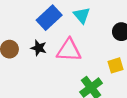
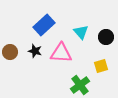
cyan triangle: (82, 15) -> (81, 32), moved

